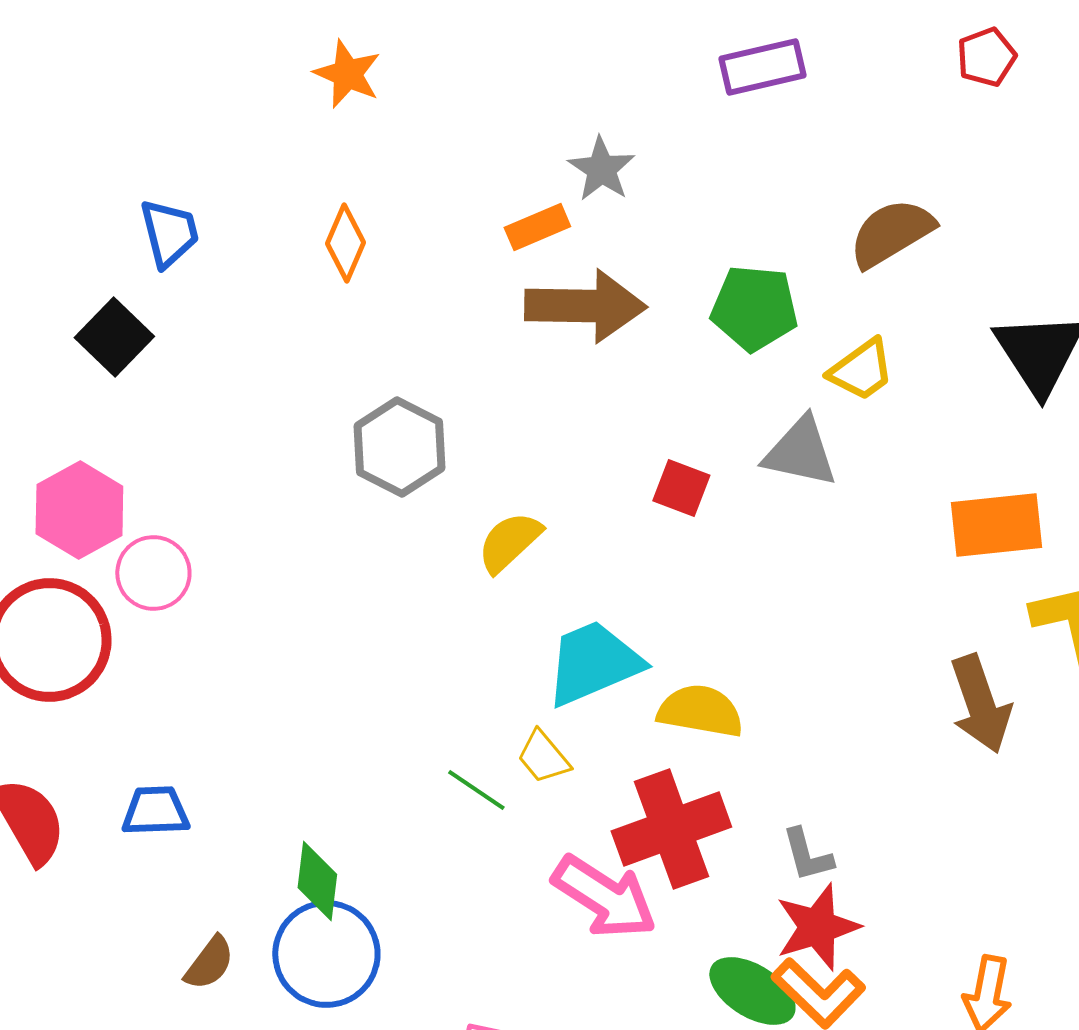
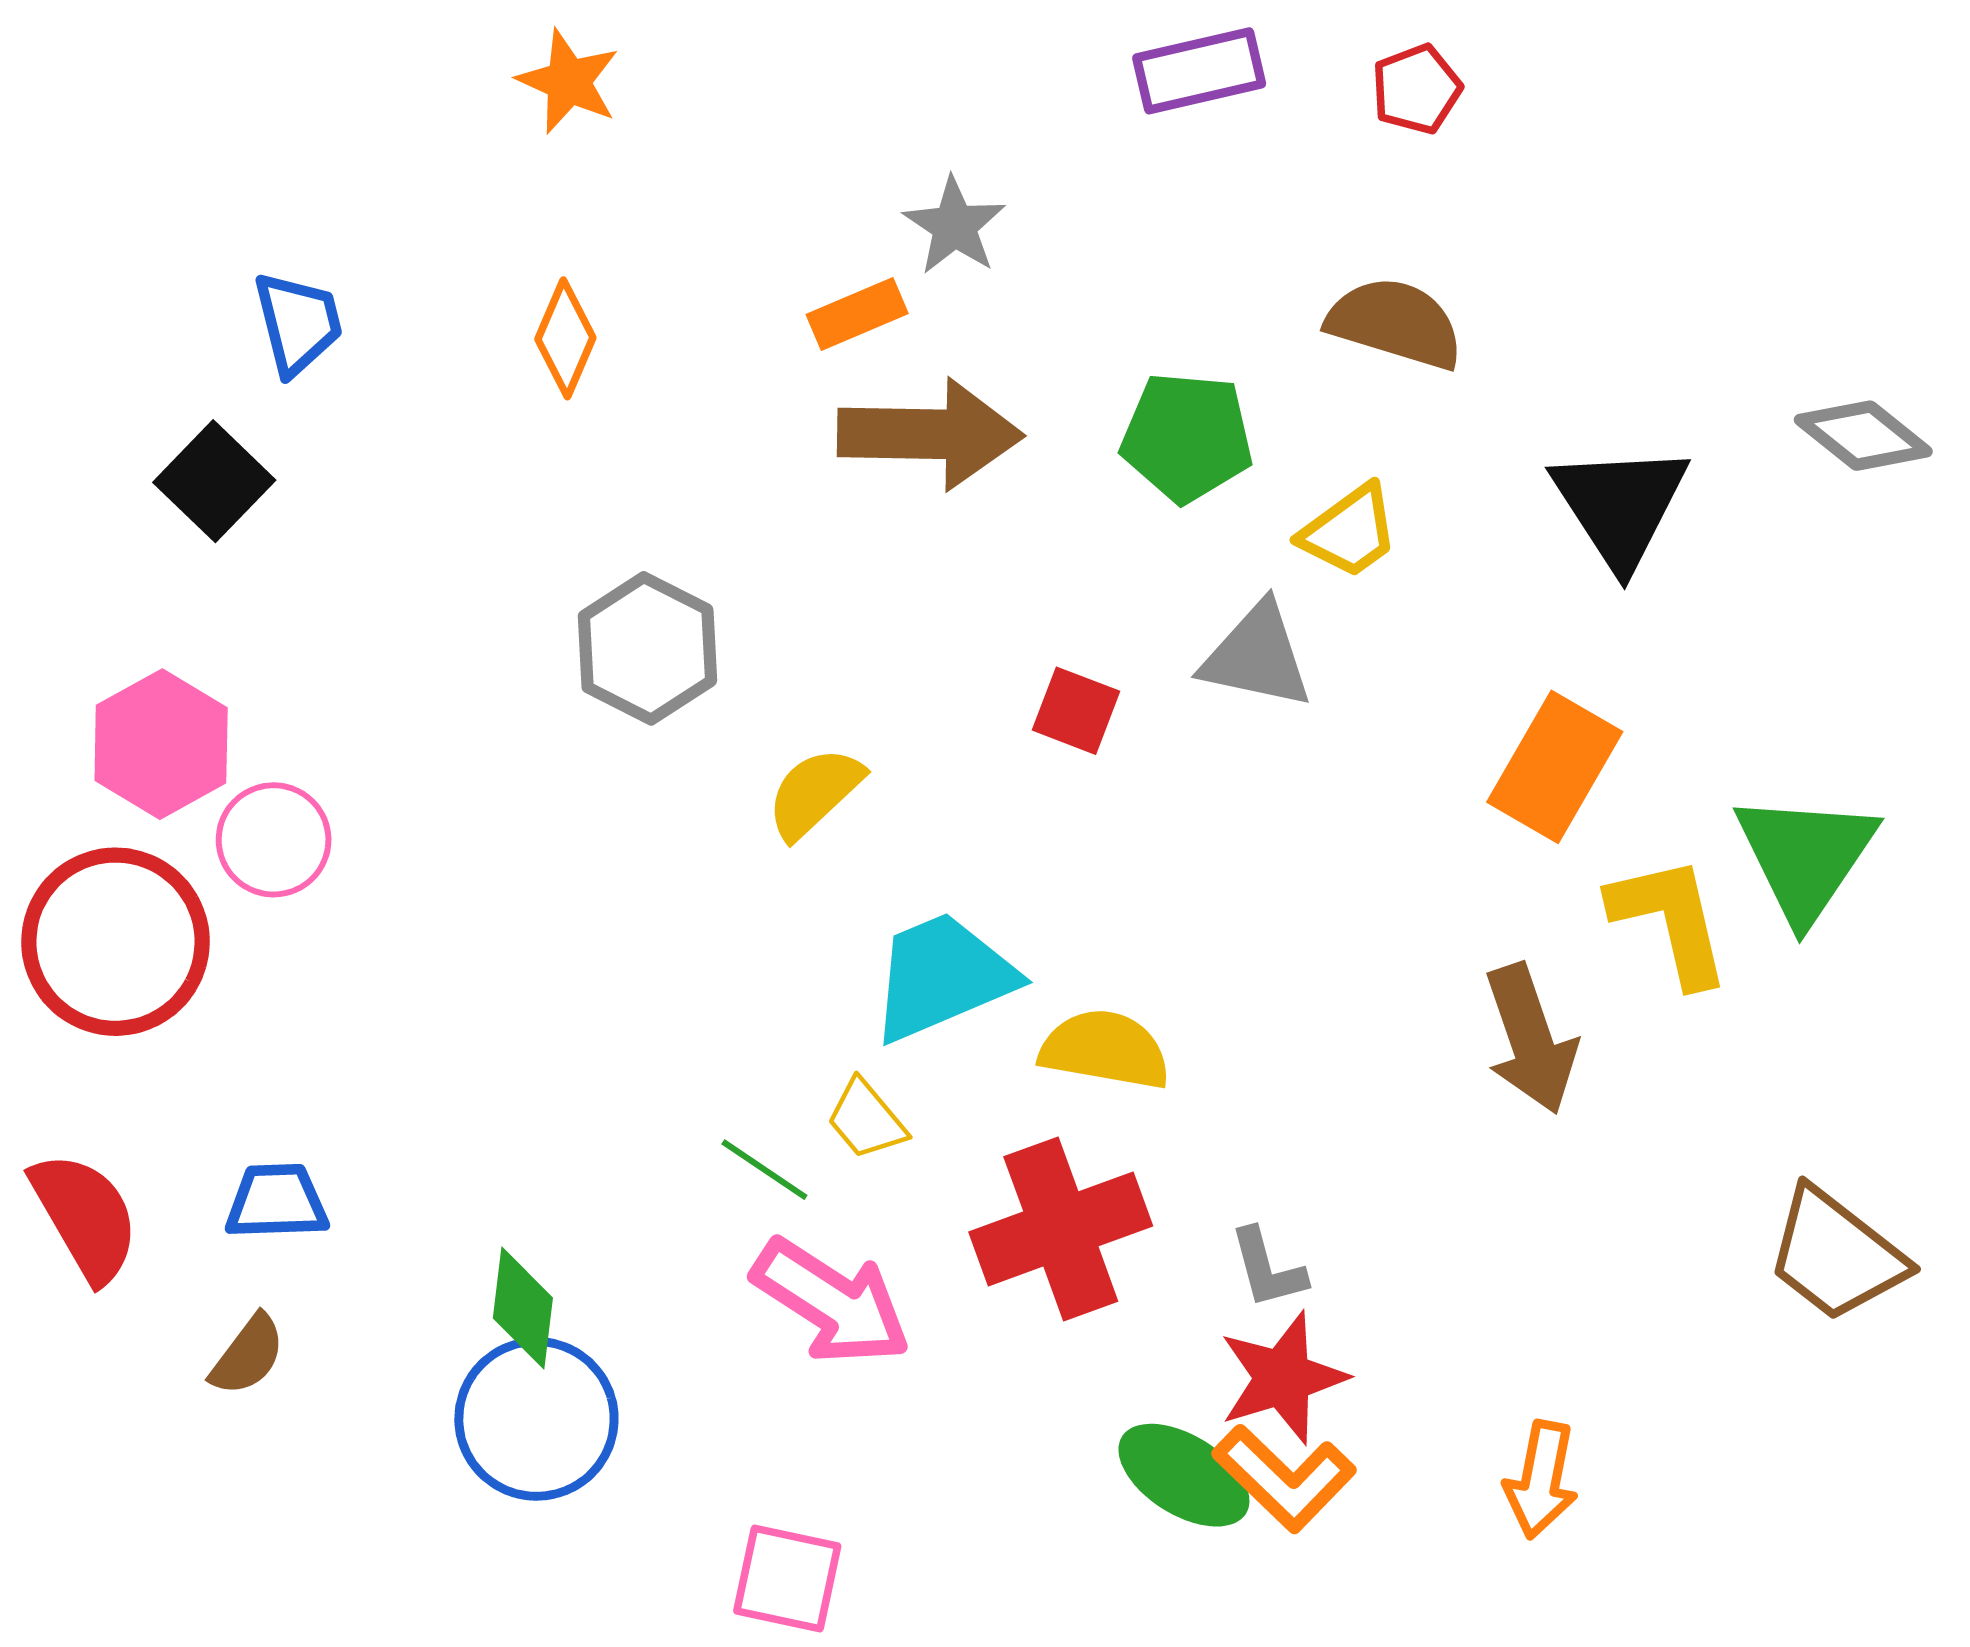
red pentagon: (986, 57) -> (1416, 89), moved
brown semicircle: (891, 233) -> (1395, 323), turned 48
orange rectangle: (996, 525) -> (1555, 767), turned -54
pink arrow: (604, 897) -> (831, 1302), moved
brown semicircle: (209, 963) -> (248, 1355), moved

